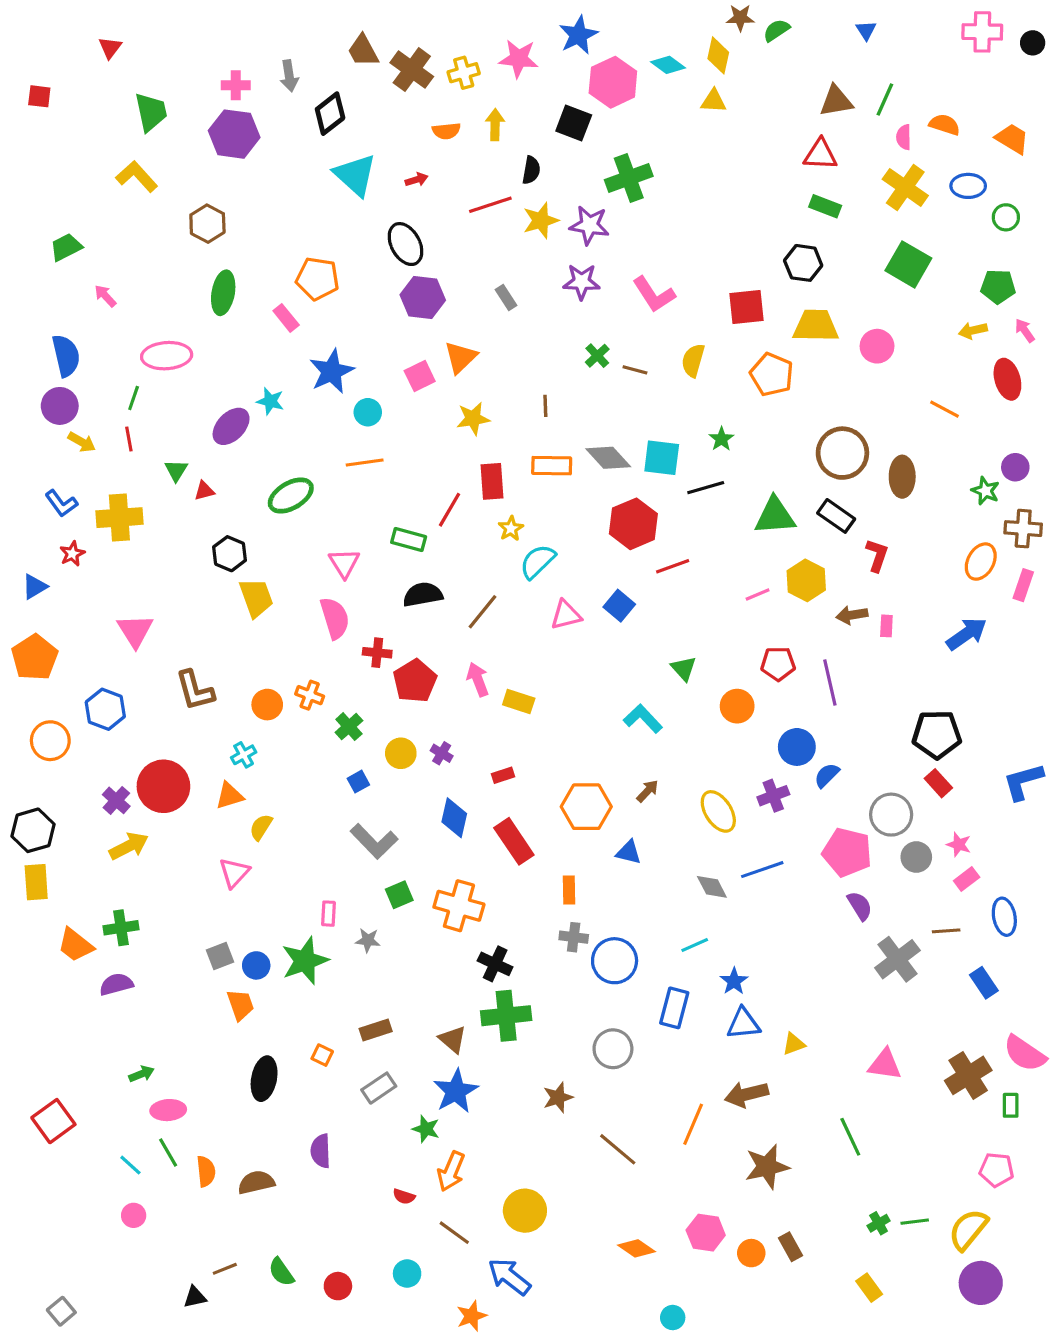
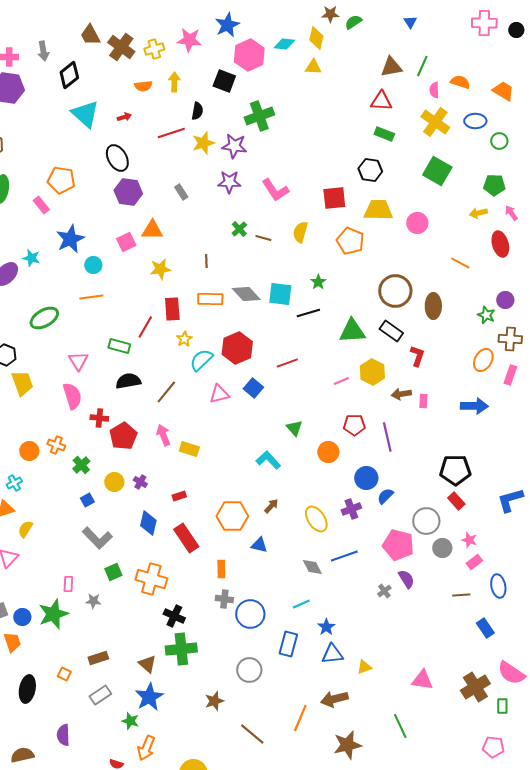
cyan diamond: (668, 65) -> (284, 44), turned -30
orange triangle: (461, 357) -> (152, 230), turned 45
red hexagon: (633, 524) -> (237, 348), moved
blue arrow: (967, 634) -> (474, 406), turned 36
gray cross: (897, 959) -> (384, 591), moved, size x0.5

